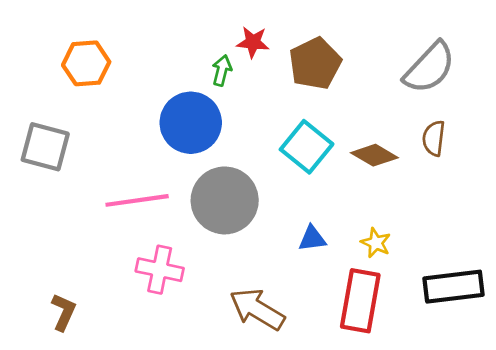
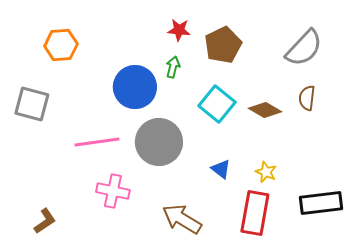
green arrow: (222, 70) -> (173, 67), moved
blue triangle: (312, 239) -> (221, 169), turned 45
brown L-shape: (64, 312) -> (45, 221), turned 32

